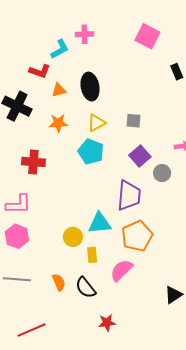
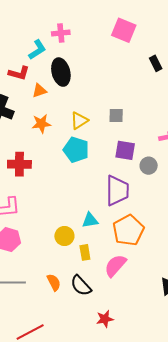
black ellipse: (90, 87) -> (61, 72), moved
purple square: (140, 156) -> (125, 150), turned -35
cyan triangle: (100, 223) -> (90, 220), size x0.7

